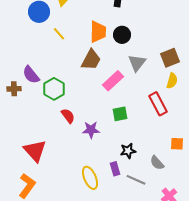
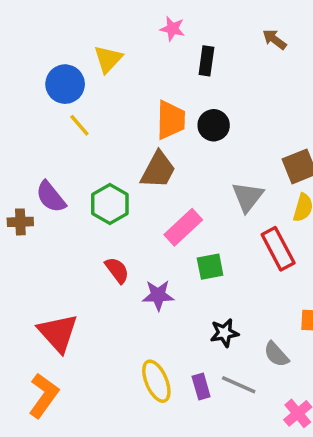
yellow line: (59, 34) -> (79, 125), moved
gray triangle: (137, 63) -> (248, 197), moved
pink rectangle: (113, 81) -> (183, 227), moved
green hexagon: (54, 89) -> (110, 204), moved
purple rectangle: (115, 169) -> (201, 387), moved

